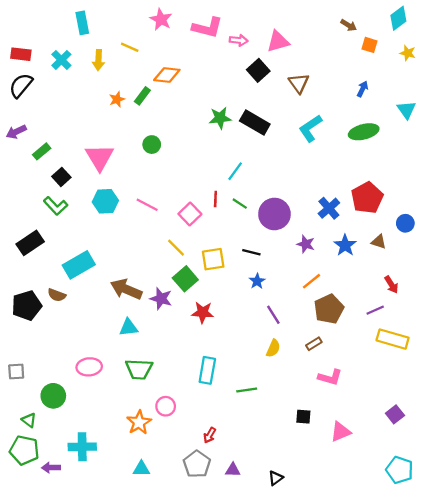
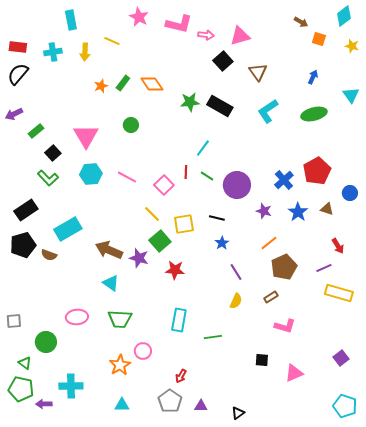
cyan cross: (61, 60) -> (53, 52), turned 36
orange diamond: (167, 75) -> (152, 84), moved, turned 50
black pentagon: (27, 305) -> (23, 245), moved
cyan triangle: (129, 327) -> (111, 283), turned 42

